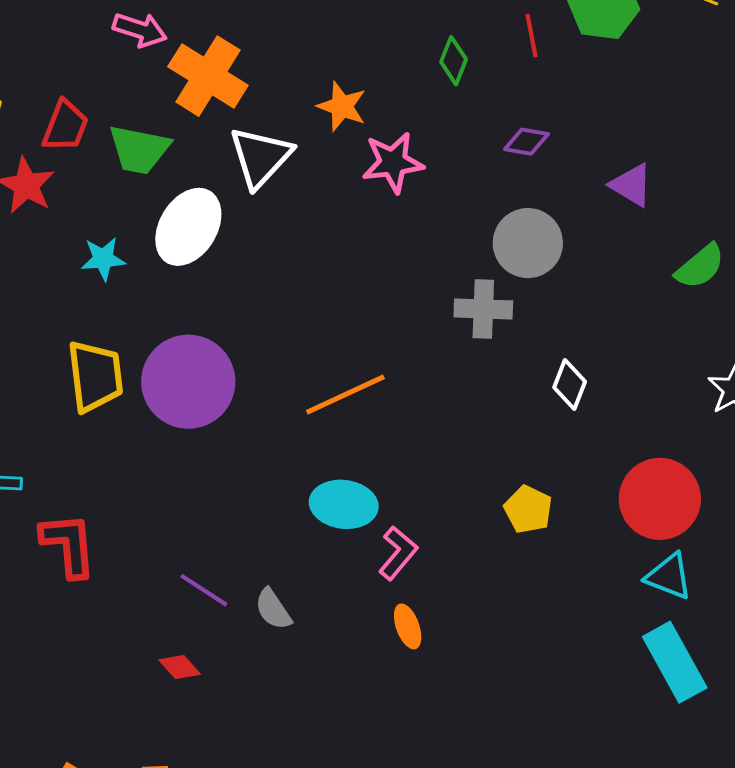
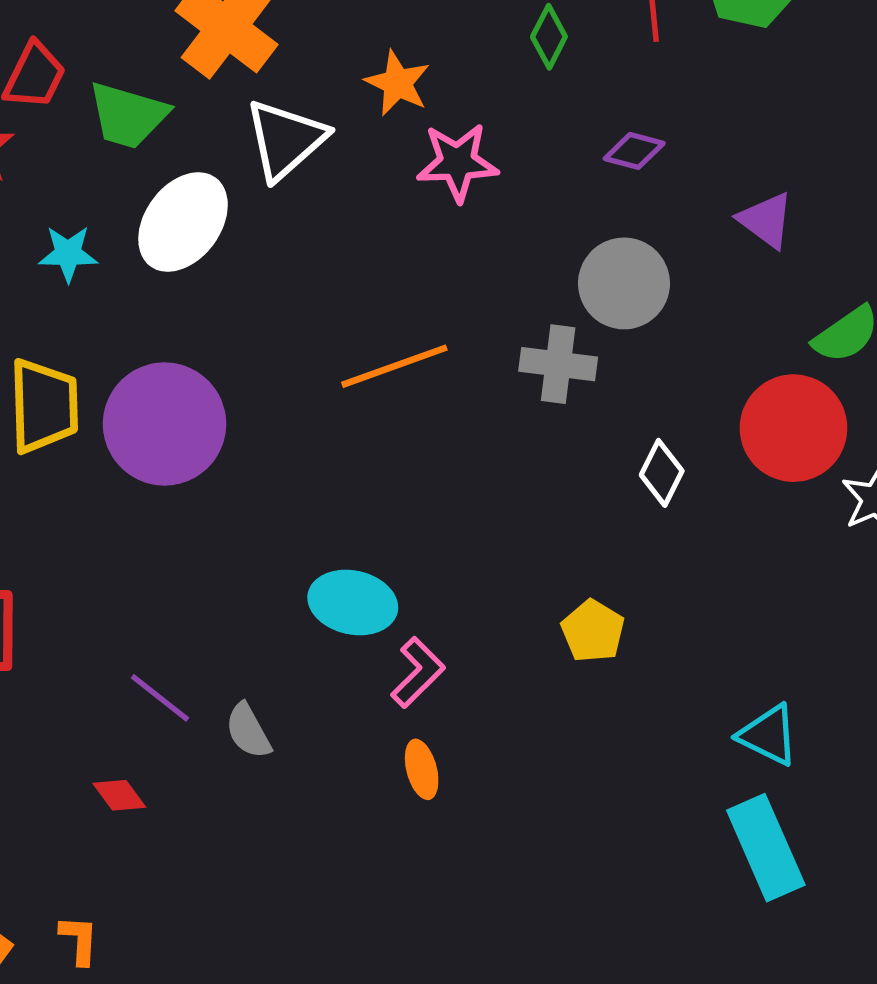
orange line: (345, 395) -> (394, 366), moved
red circle: (660, 499) -> (793, 428), moved

